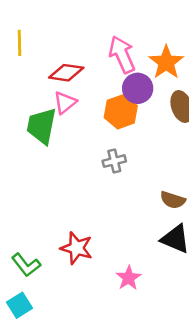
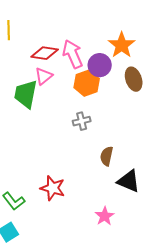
pink arrow: (122, 55) -> (73, 54), moved
brown semicircle: (173, 200) -> (107, 156), moved, turned 84
pink star: (129, 278) -> (105, 216), moved

